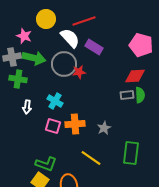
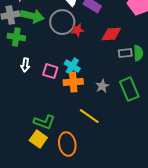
red diamond: (135, 76) -> (111, 34), moved
cyan cross: (55, 101) -> (72, 66), moved
pink square: (53, 126) -> (50, 71), moved
green rectangle: (131, 153) -> (129, 89), moved, turned -30

